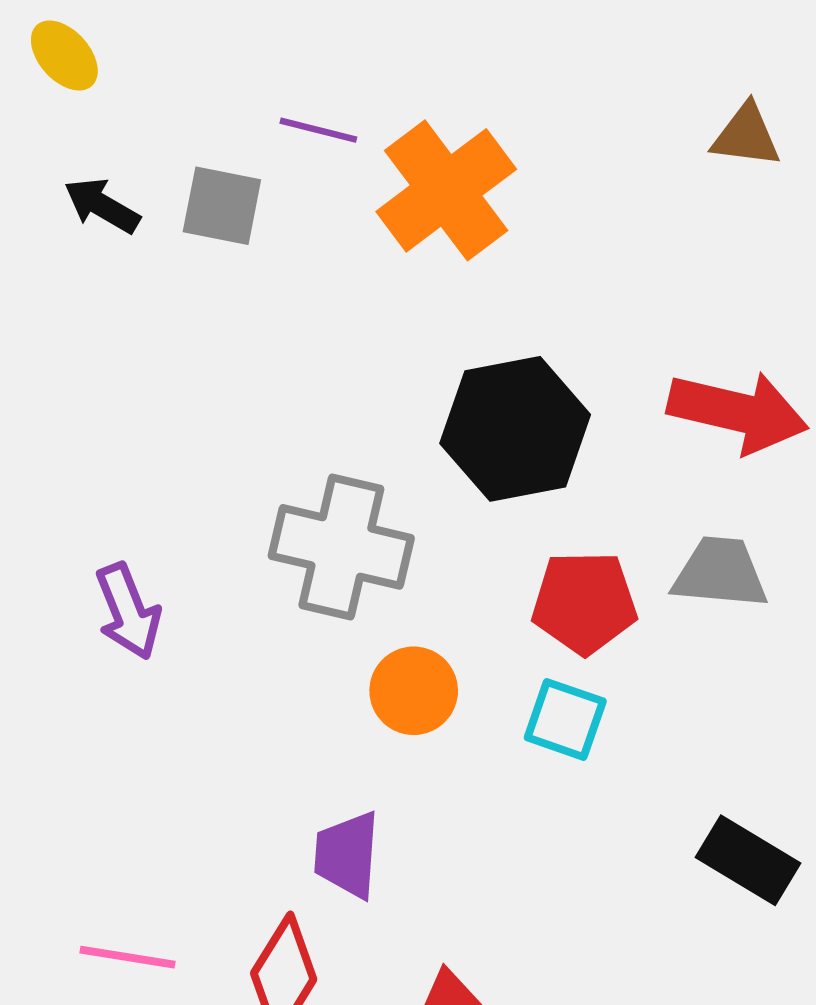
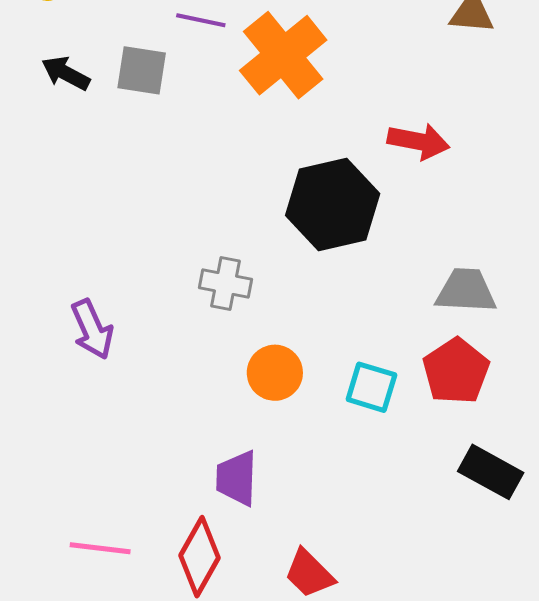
red arrow: (738, 412) -> (418, 141), moved, size x0.7
gray cross: (341, 547) -> (226, 283), size x0.6
red pentagon: (584, 603) -> (456, 371), moved, turned -30

